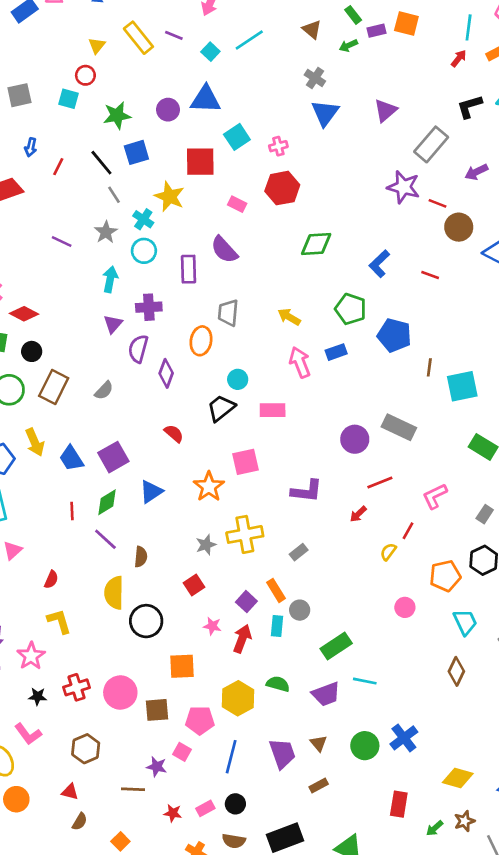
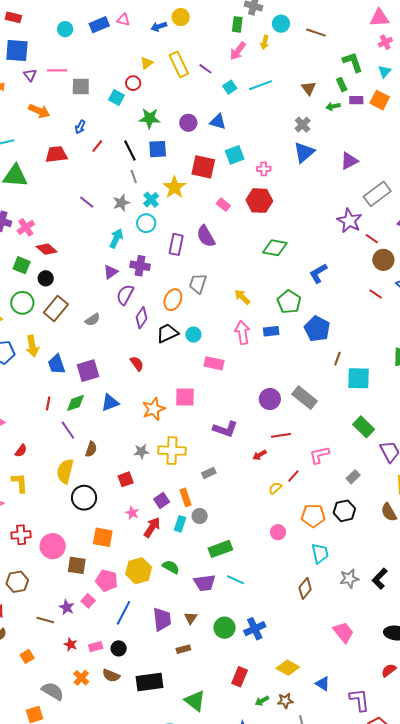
blue triangle: (206, 99) -> (218, 122), size x0.7
red line: (430, 275) -> (376, 294), moved
black trapezoid: (221, 408) -> (167, 333), moved

